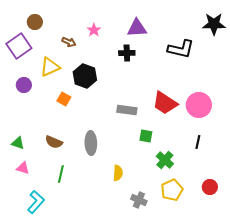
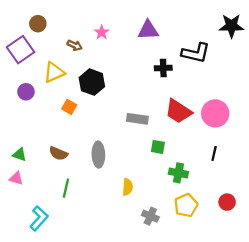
black cross: (127, 53) -> (163, 68), moved
green cross: (165, 160) -> (178, 173), turned -30
pink triangle: (23, 168) -> (16, 178), moved

